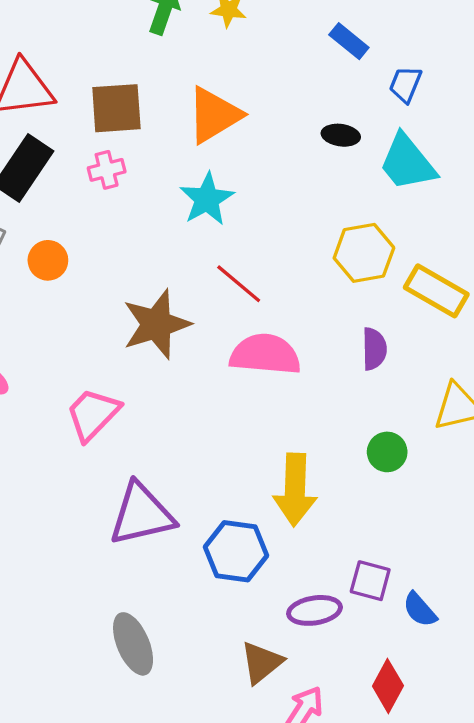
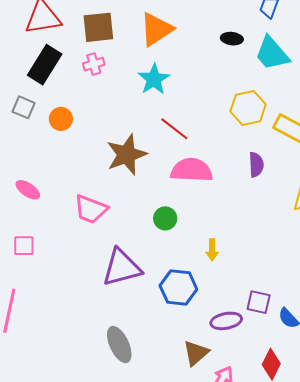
pink trapezoid: (93, 414) -> (91, 209), turned -111
green circle: (387, 452) -> (165, 218), moved
yellow arrow: (295, 490) -> (212, 250), size x0.5

